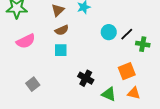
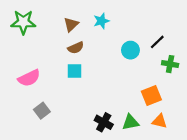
black line: (127, 34) -> (157, 42), moved
pink semicircle: (26, 41) -> (29, 78), moved
black cross: (86, 78) -> (104, 122), moved
green triangle: (109, 94) -> (130, 122), turned -35

